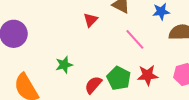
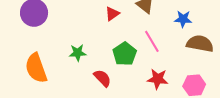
green pentagon: (119, 78) -> (125, 54), moved
red semicircle: (93, 85) -> (102, 78), turned 84

